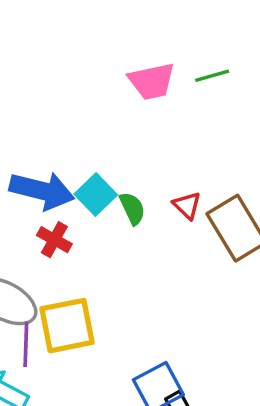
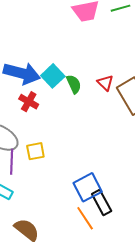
yellow square: (67, 326) -> (35, 151), size x0.6

